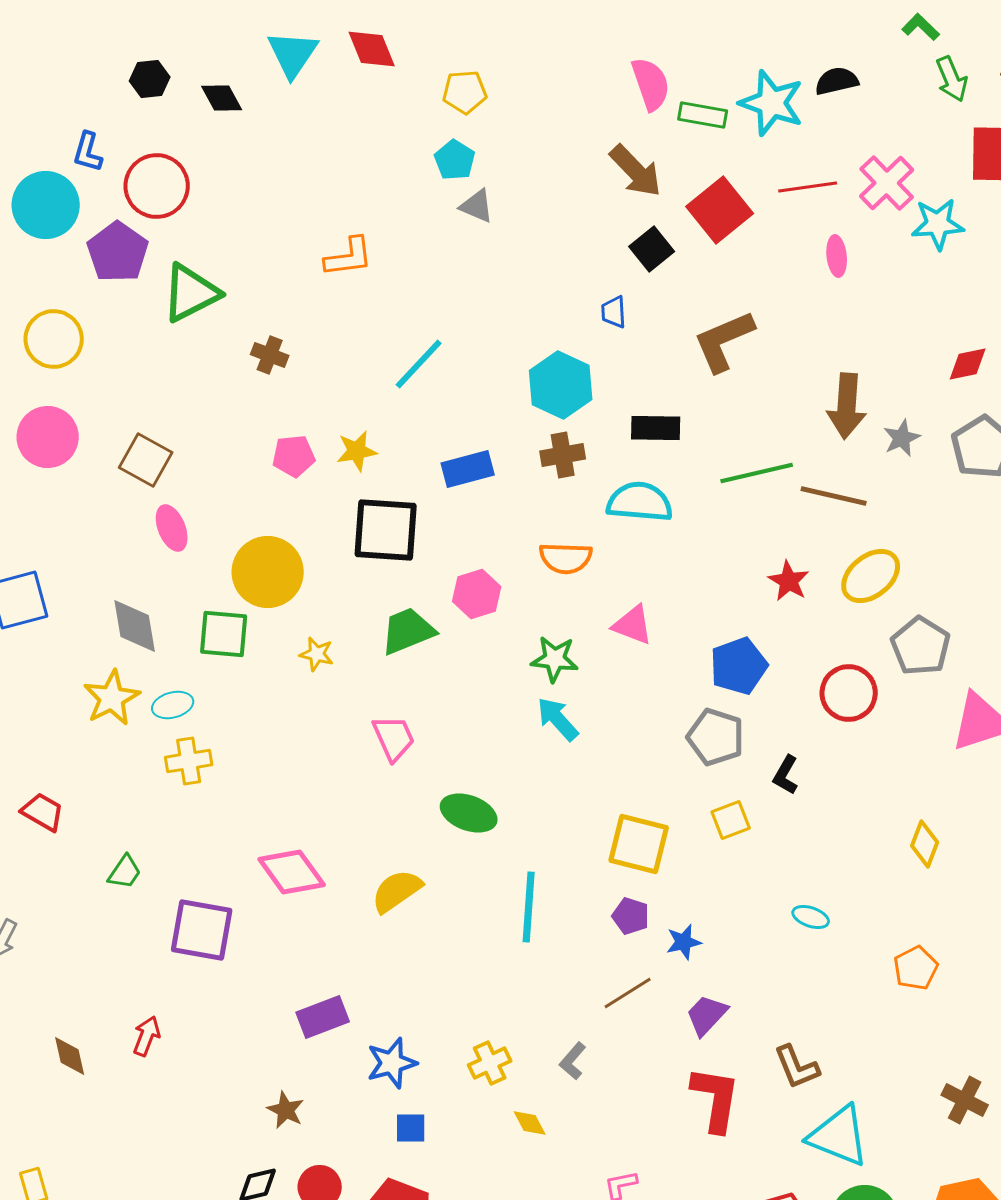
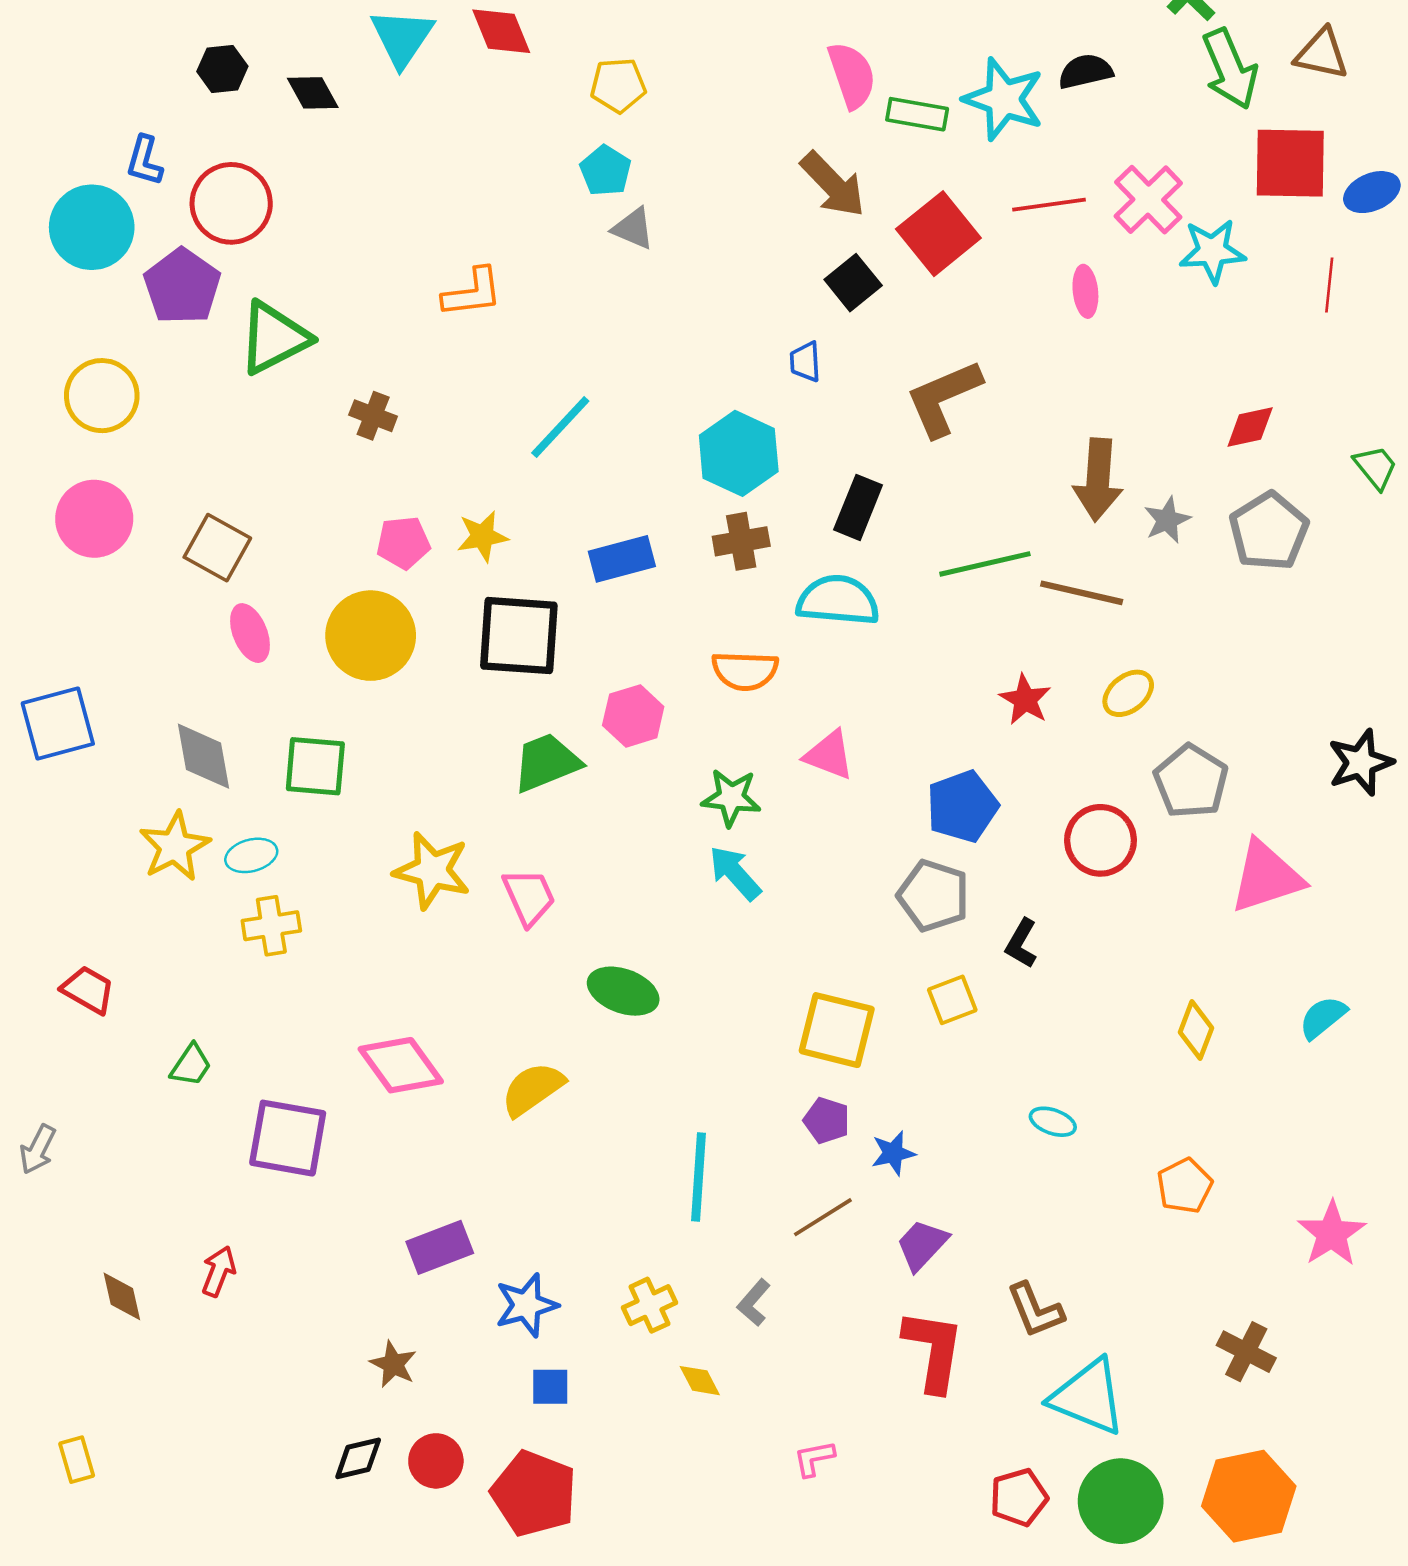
green arrow: (952, 79) -> (1230, 69), size x1.4
black rectangle: (656, 428) -> (858, 507), turned -69
yellow circle: (268, 572) -> (371, 636), moved
yellow ellipse: (871, 576) -> (1128, 693), size x0.7
yellow star: (317, 654) -> (432, 870), moved, size x1.8
cyan line: (529, 907) -> (698, 1177), moved

